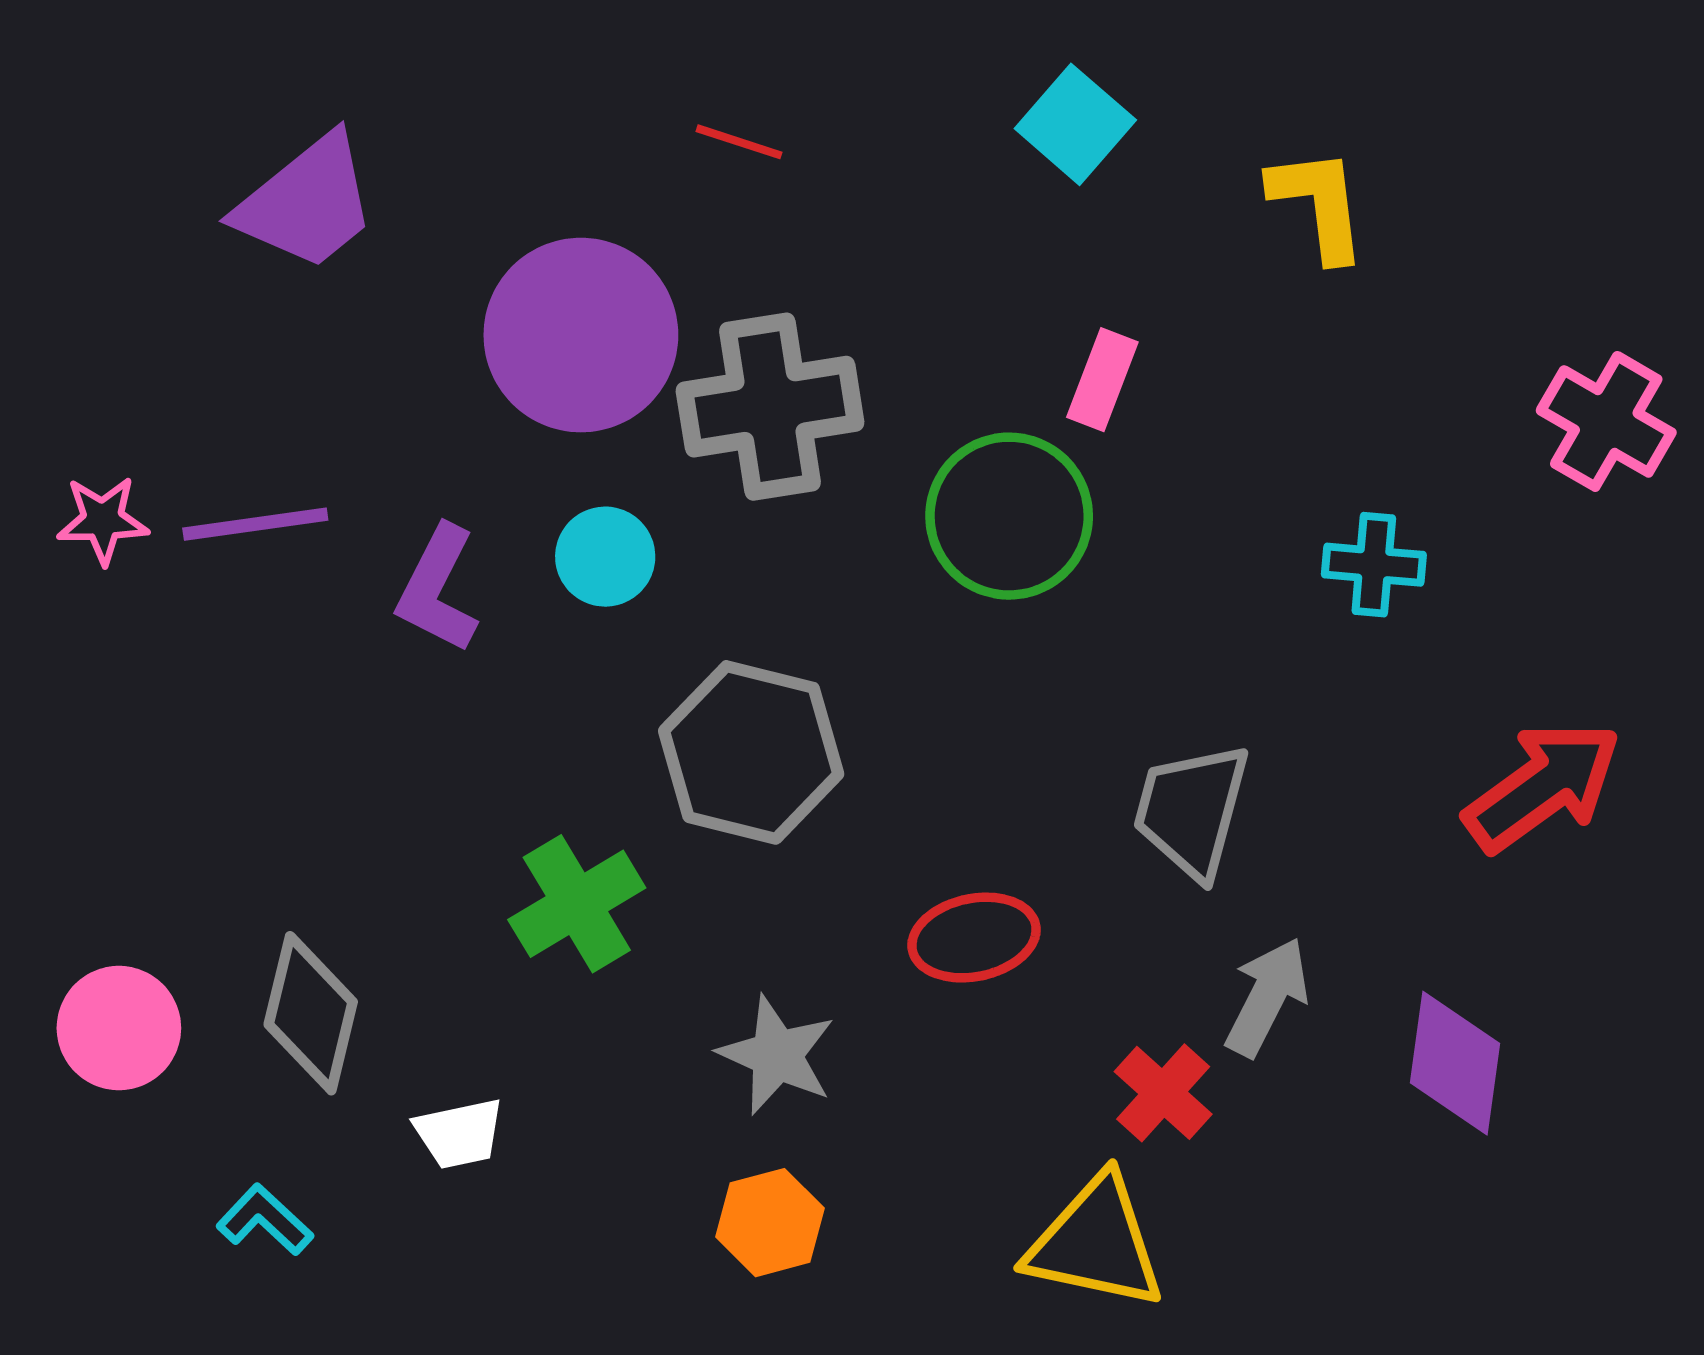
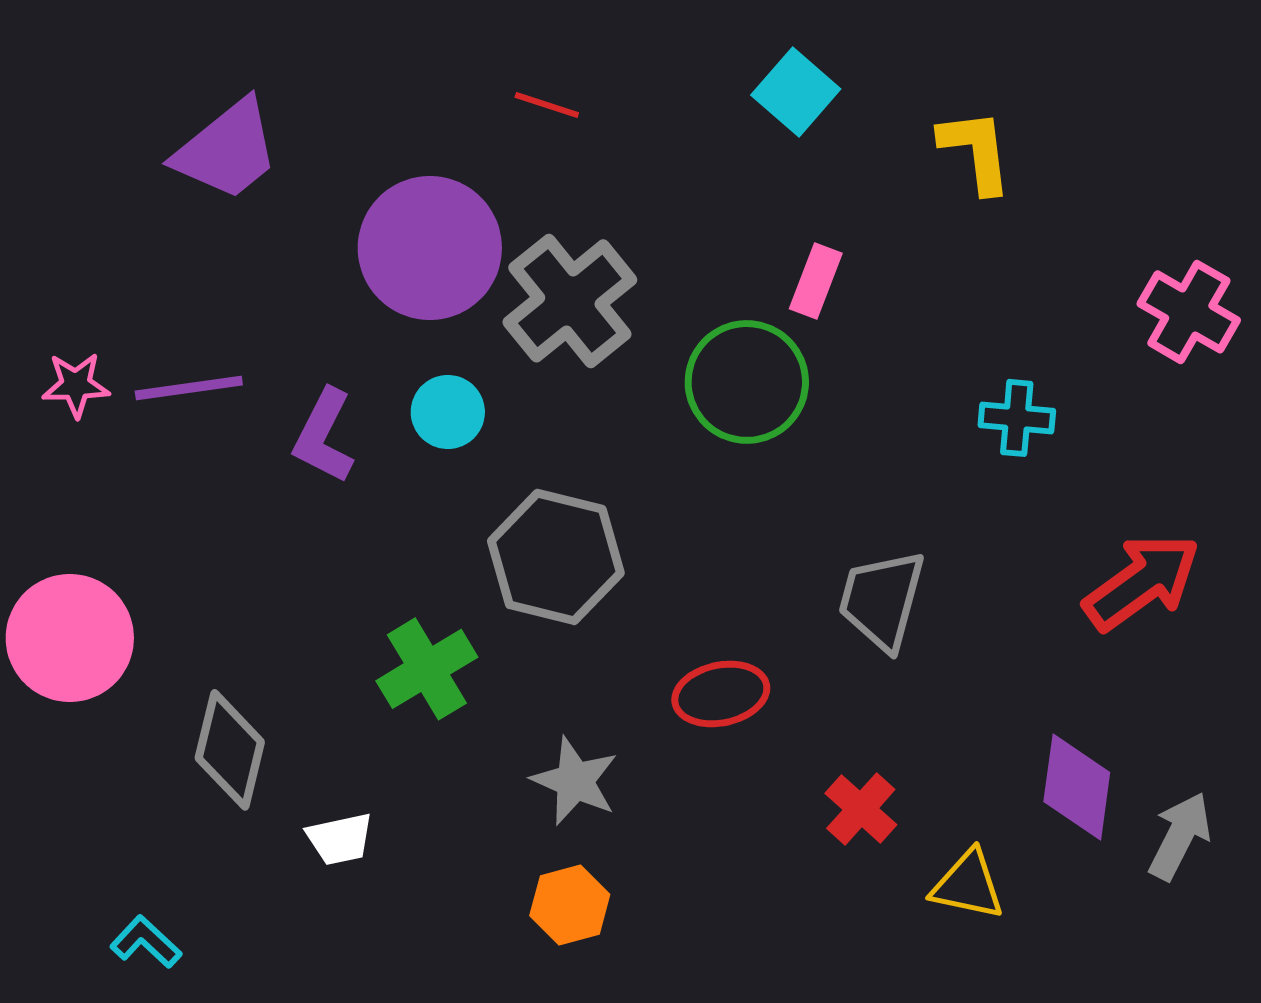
gray cross: (770, 407) -> (570, 301), turned -30
gray arrow: (1267, 997) -> (1180, 836), moved
pink circle: (119, 1028) -> (70, 638), moved, size x1.4
cyan L-shape: (265, 1220) -> (146, 942), moved
yellow triangle: (1096, 1243) -> (968, 885), moved, size x0.7

